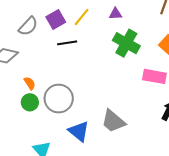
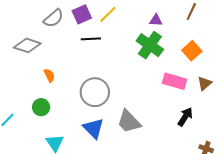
purple triangle: (115, 14) -> (156, 20), moved
gray circle: (59, 99) -> (95, 92), moved
green circle: (30, 102) -> (41, 107), moved

